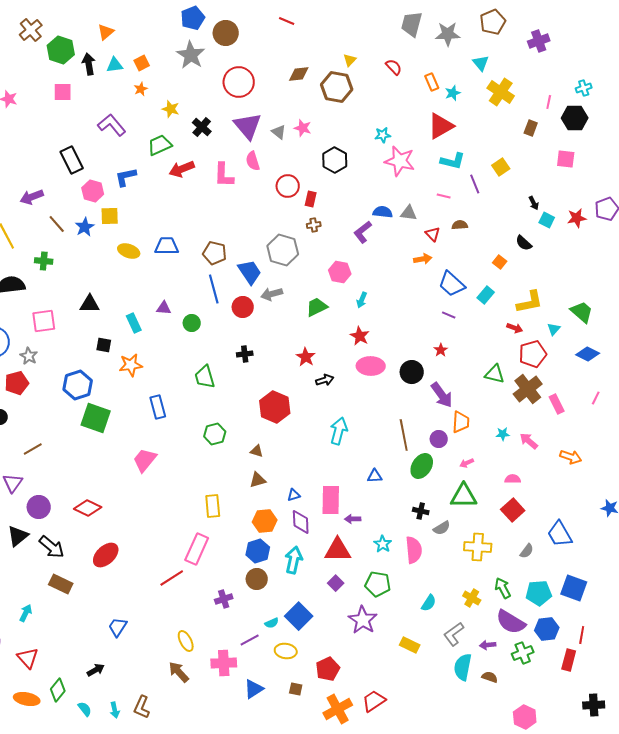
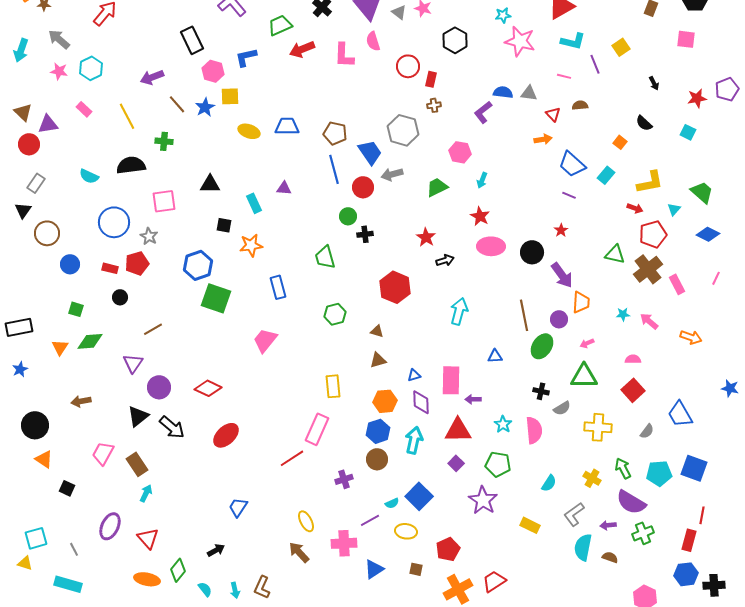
cyan square: (547, 220) -> (688, 132), moved
green circle: (192, 323) -> (348, 216), moved
brown rectangle: (61, 584) -> (137, 464), moved, turned 30
blue hexagon: (547, 629) -> (686, 574), moved

